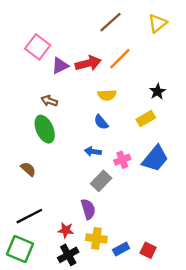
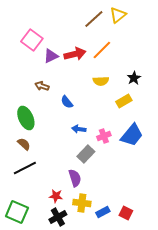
yellow triangle: (158, 23) -> (118, 15), moved
yellow semicircle: (107, 95) -> (101, 81), moved
blue semicircle: (101, 122) -> (67, 102), moved
green ellipse: (45, 129) -> (26, 118), moved
black line: (29, 216) -> (25, 168), moved

